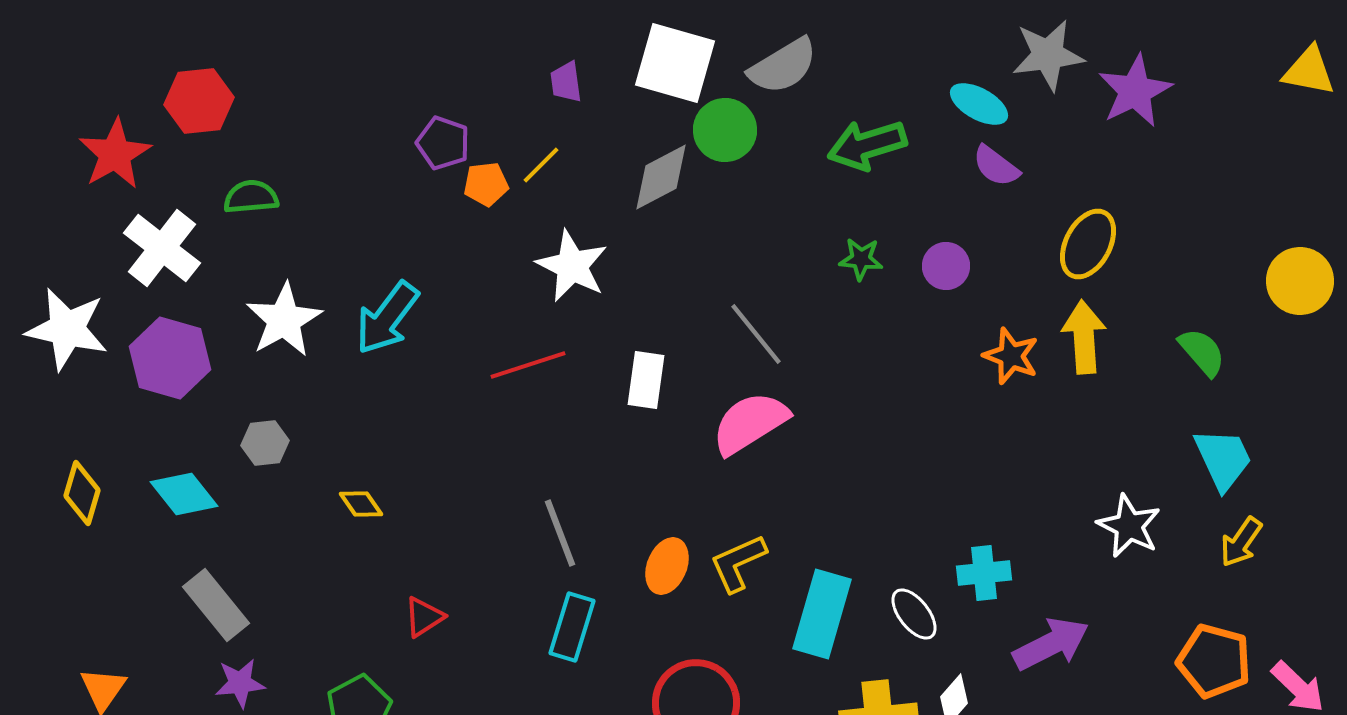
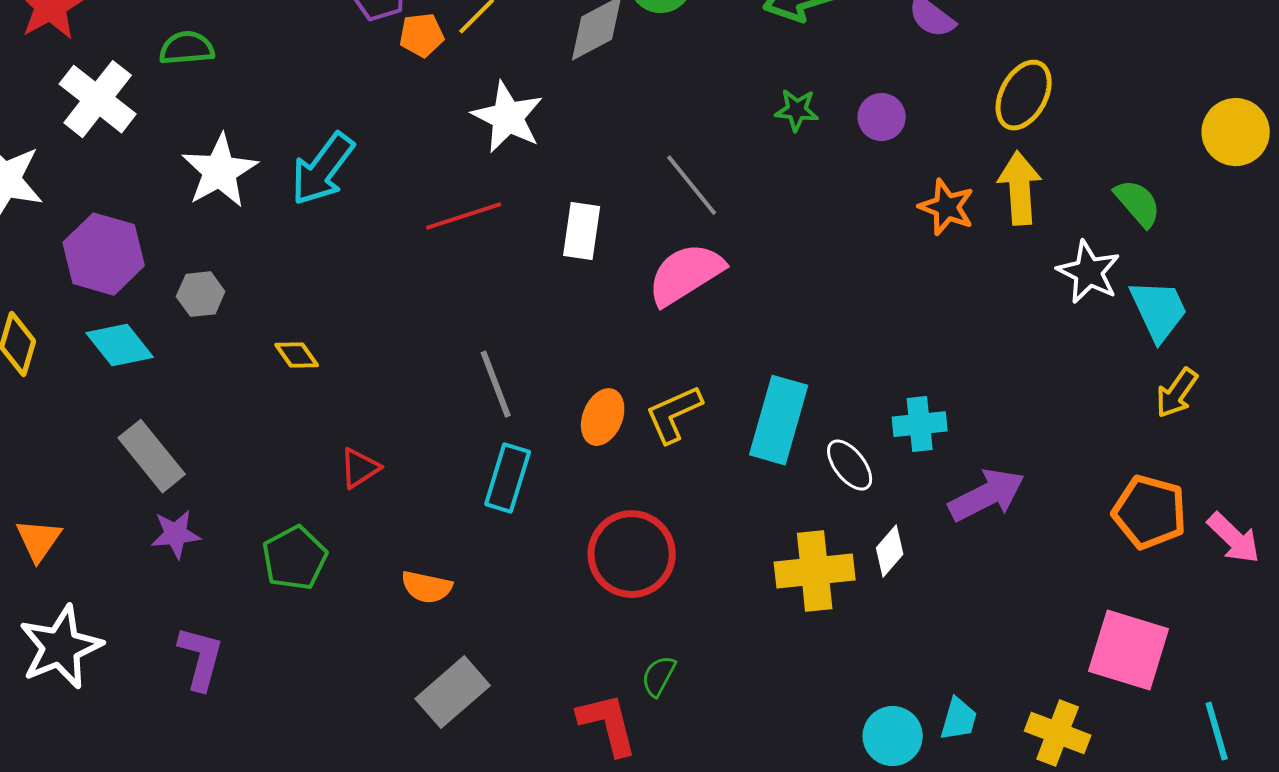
purple hexagon: (170, 358) -> (104, 254), moved
white star: (1129, 526) -> (1089, 272), moved
cyan rectangle: (822, 614) -> (779, 420), moved

